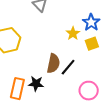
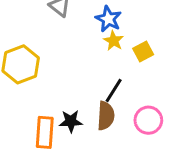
blue star: (91, 22) -> (108, 19), moved
brown semicircle: (53, 63) -> (106, 116), moved

